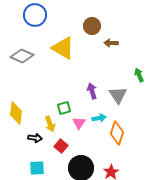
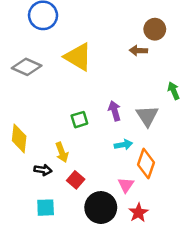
brown circle: (92, 26) -> (155, 29), moved
green square: (64, 108) -> (79, 120), moved
pink triangle: (79, 123) -> (126, 185), moved

